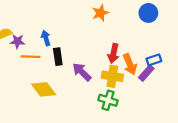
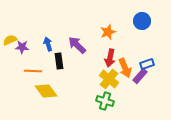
orange star: (100, 13) -> (108, 32), moved
orange line: (31, 57) -> (33, 71), moved
purple arrow: (82, 72) -> (77, 45), moved
yellow cross: (112, 76) -> (109, 79), turned 30

